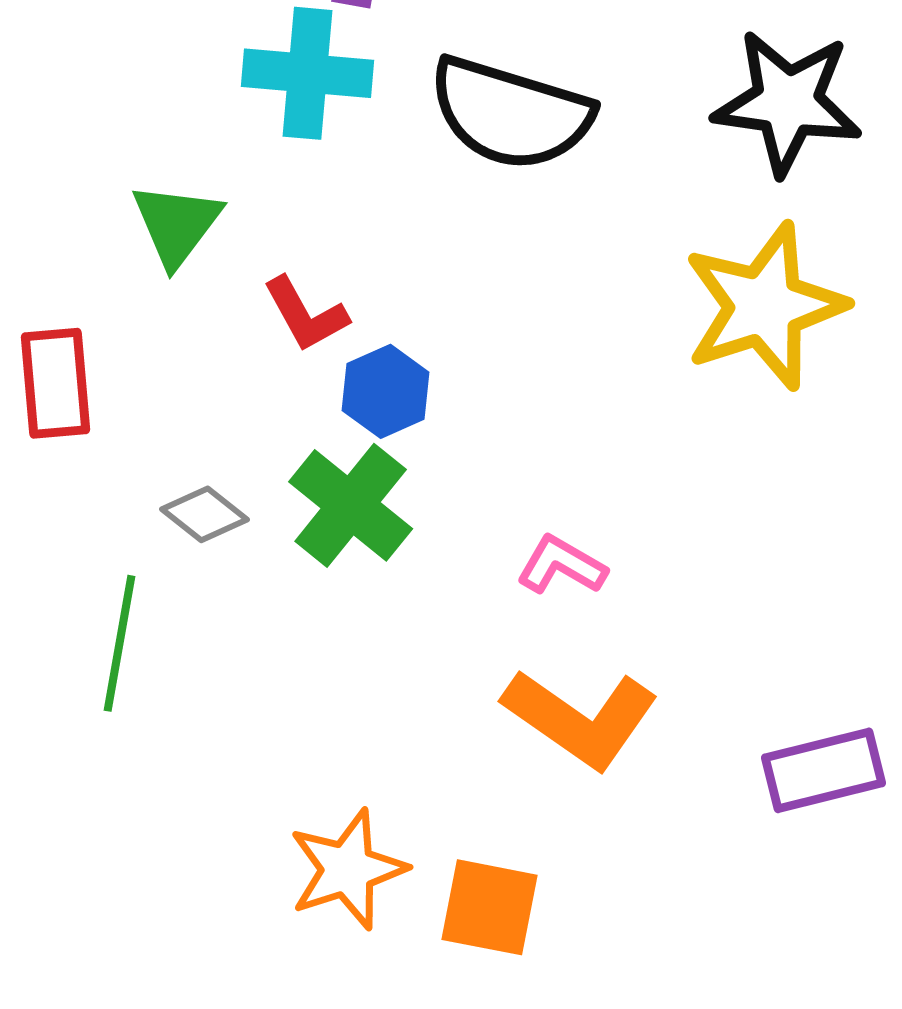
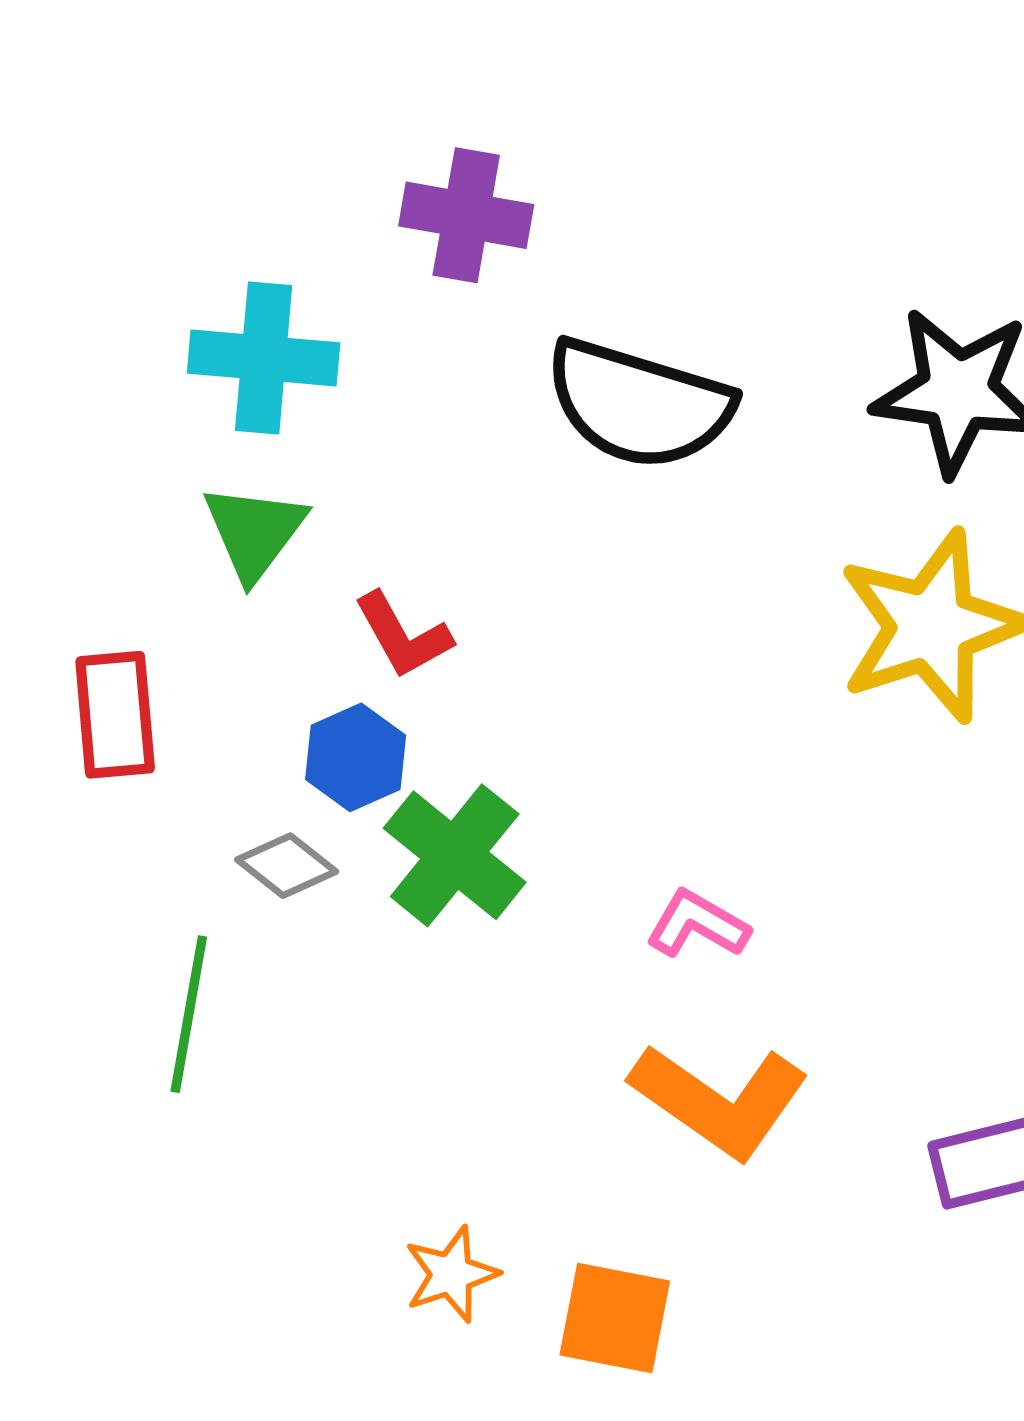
cyan cross: (308, 73) -> (264, 358), moved
blue hexagon: (386, 391) -> (356, 757), moved
orange star: (348, 869) -> (451, 1274), size x0.7

